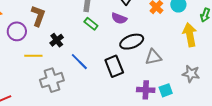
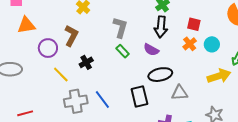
yellow arrow: (190, 35) -> (219, 76), turned 75
yellow line: (33, 56) -> (61, 74), turned 36
blue line: (79, 62) -> (102, 100), moved

